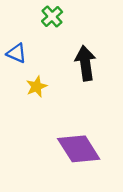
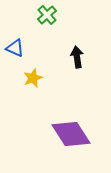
black arrow: (85, 63) -> (77, 57), size x0.7

